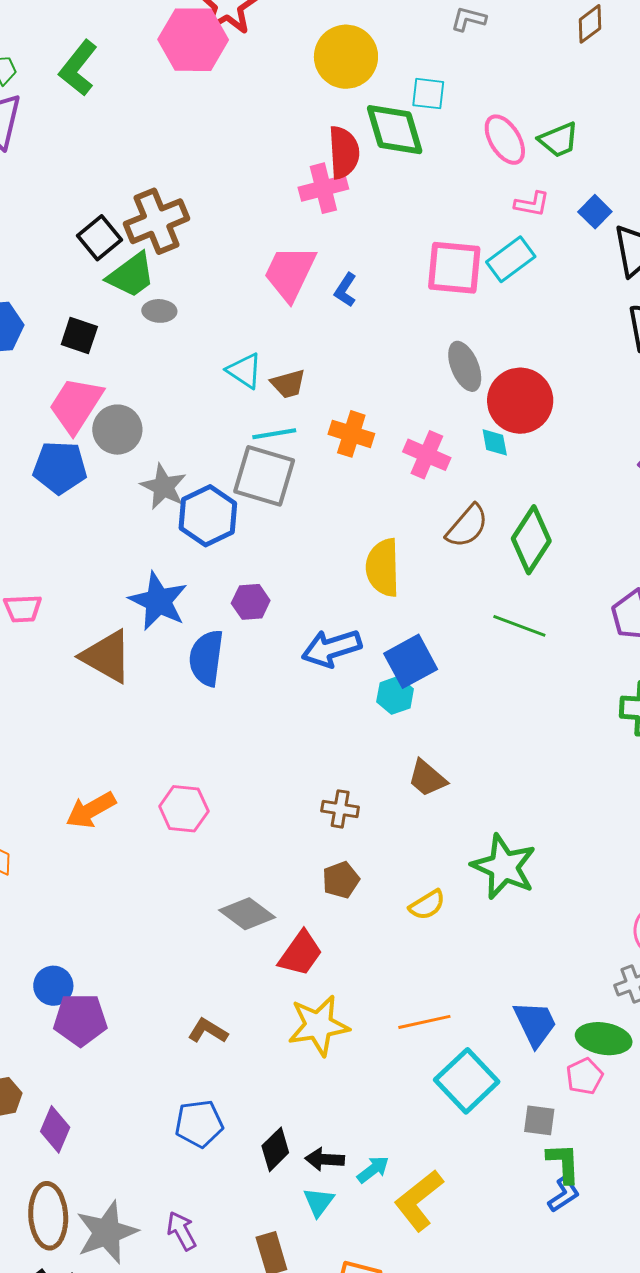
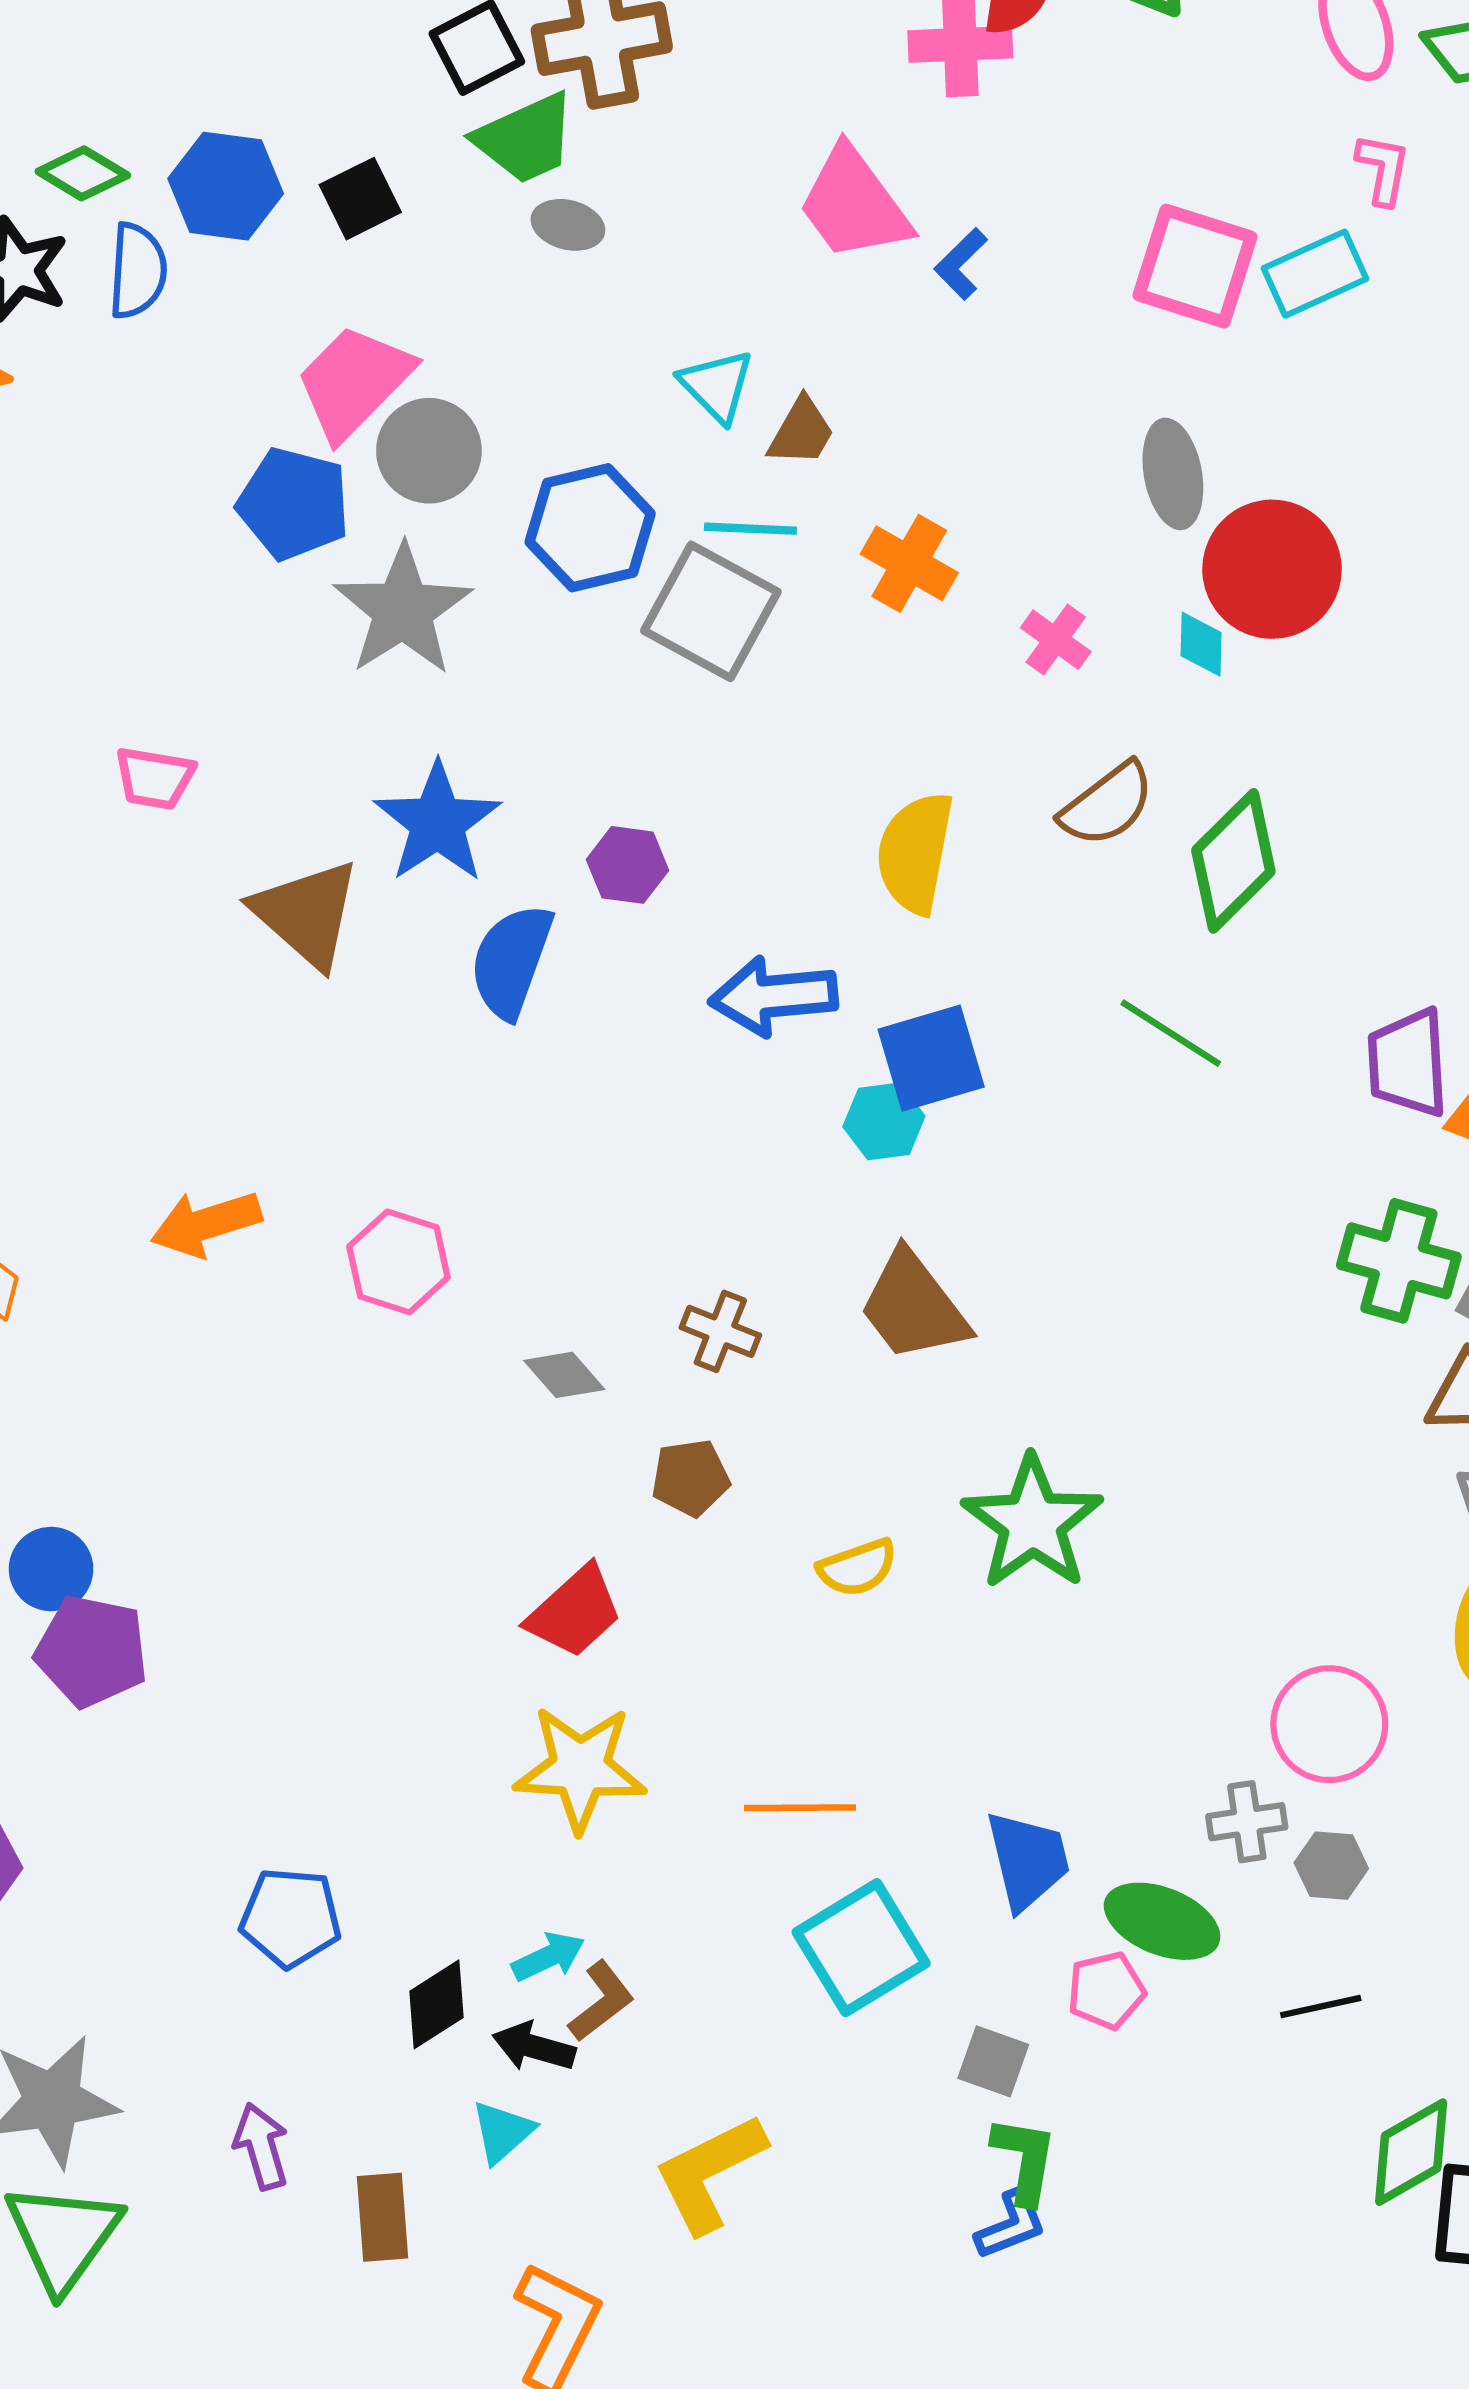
pink L-shape: (532, 204) -> (1383, 169), turned -102
pink trapezoid: (290, 273) -> (854, 204), turned -74
black square: (79, 335) -> (360, 199), moved, turned 33
brown trapezoid: (288, 384) -> (801, 432), turned -57
pink cross: (427, 455) -> (1056, 640), size x0.7
gray star: (163, 487) -> (403, 610), moved, size x1.4
blue hexagon: (208, 516) -> (590, 528), moved
brown trapezoid: (427, 778) -> (914, 1306), size x1.4
gray diamond: (247, 914) -> (564, 1375), moved, size x0.7
brown L-shape: (208, 1031) -> (601, 2001), moved, turned 99
cyan arrow: (373, 1169) -> (548, 1957), moved
purple arrow: (182, 1231) -> (261, 2146), moved

